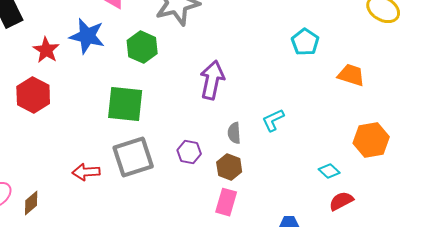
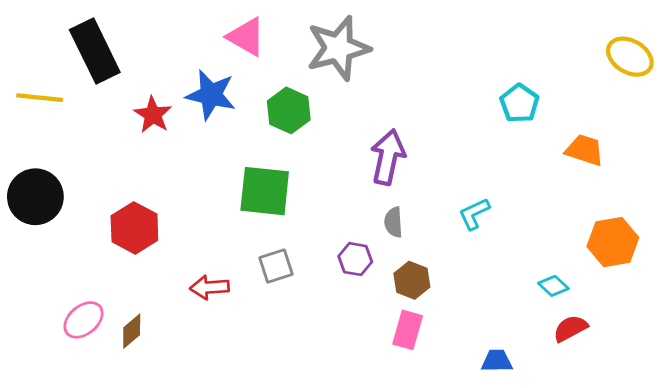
red hexagon: (33, 95) -> (134, 228), moved
gray semicircle: (234, 133) -> (393, 222), moved
gray square: (133, 157) -> (276, 266), size x0.6

